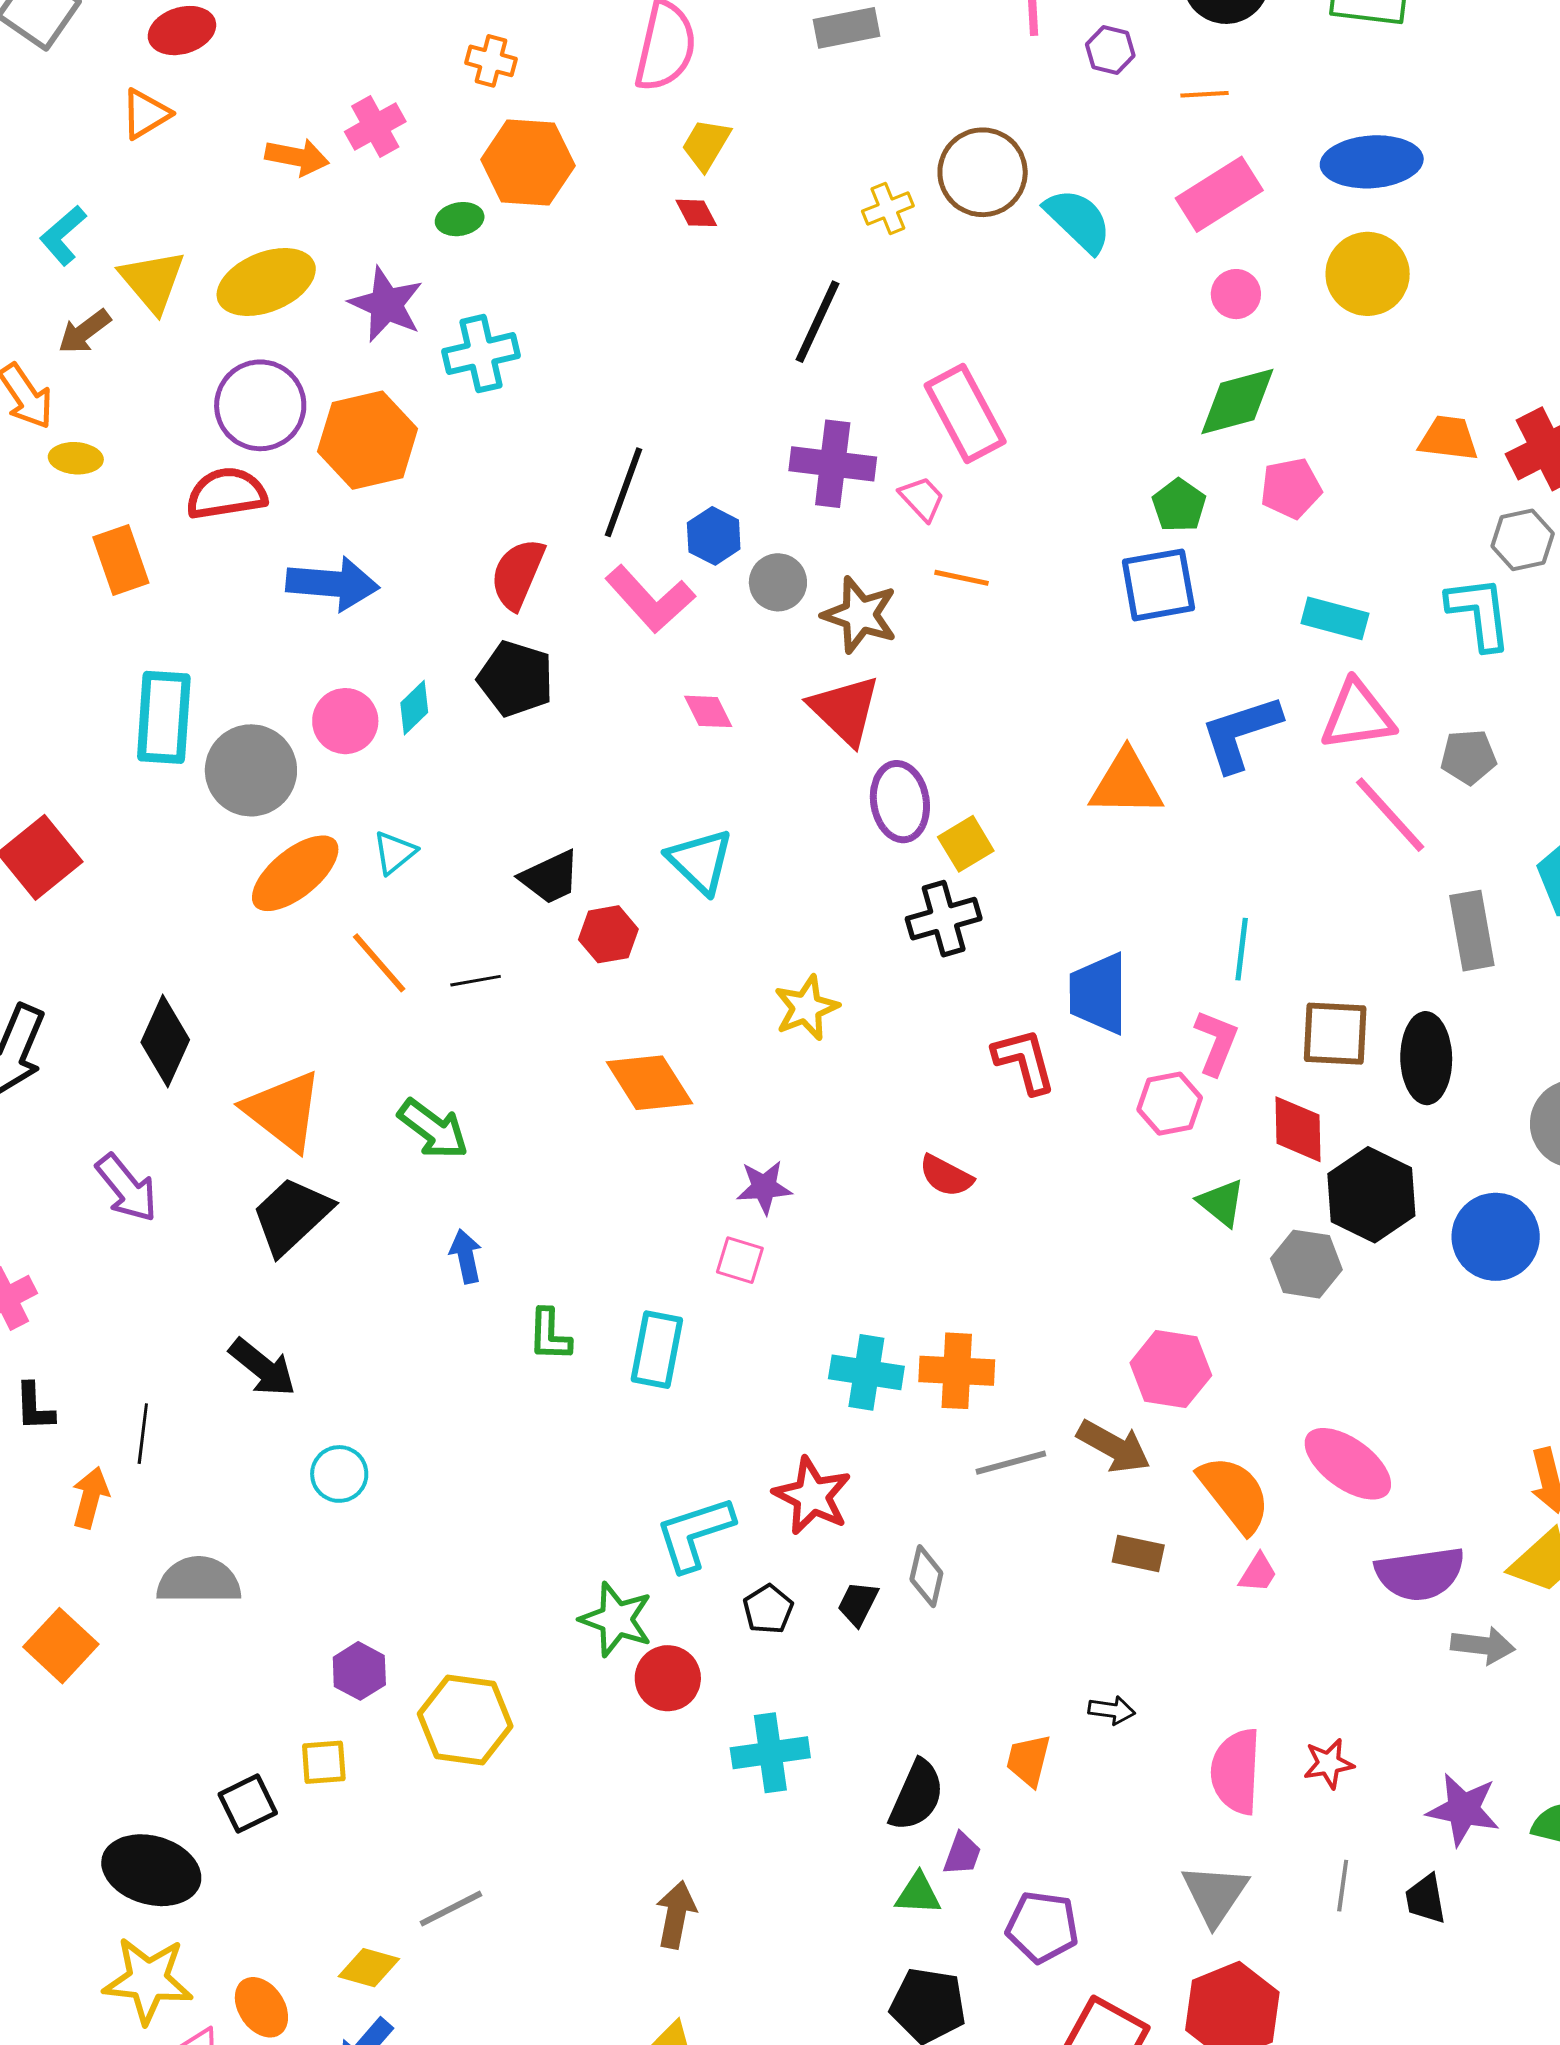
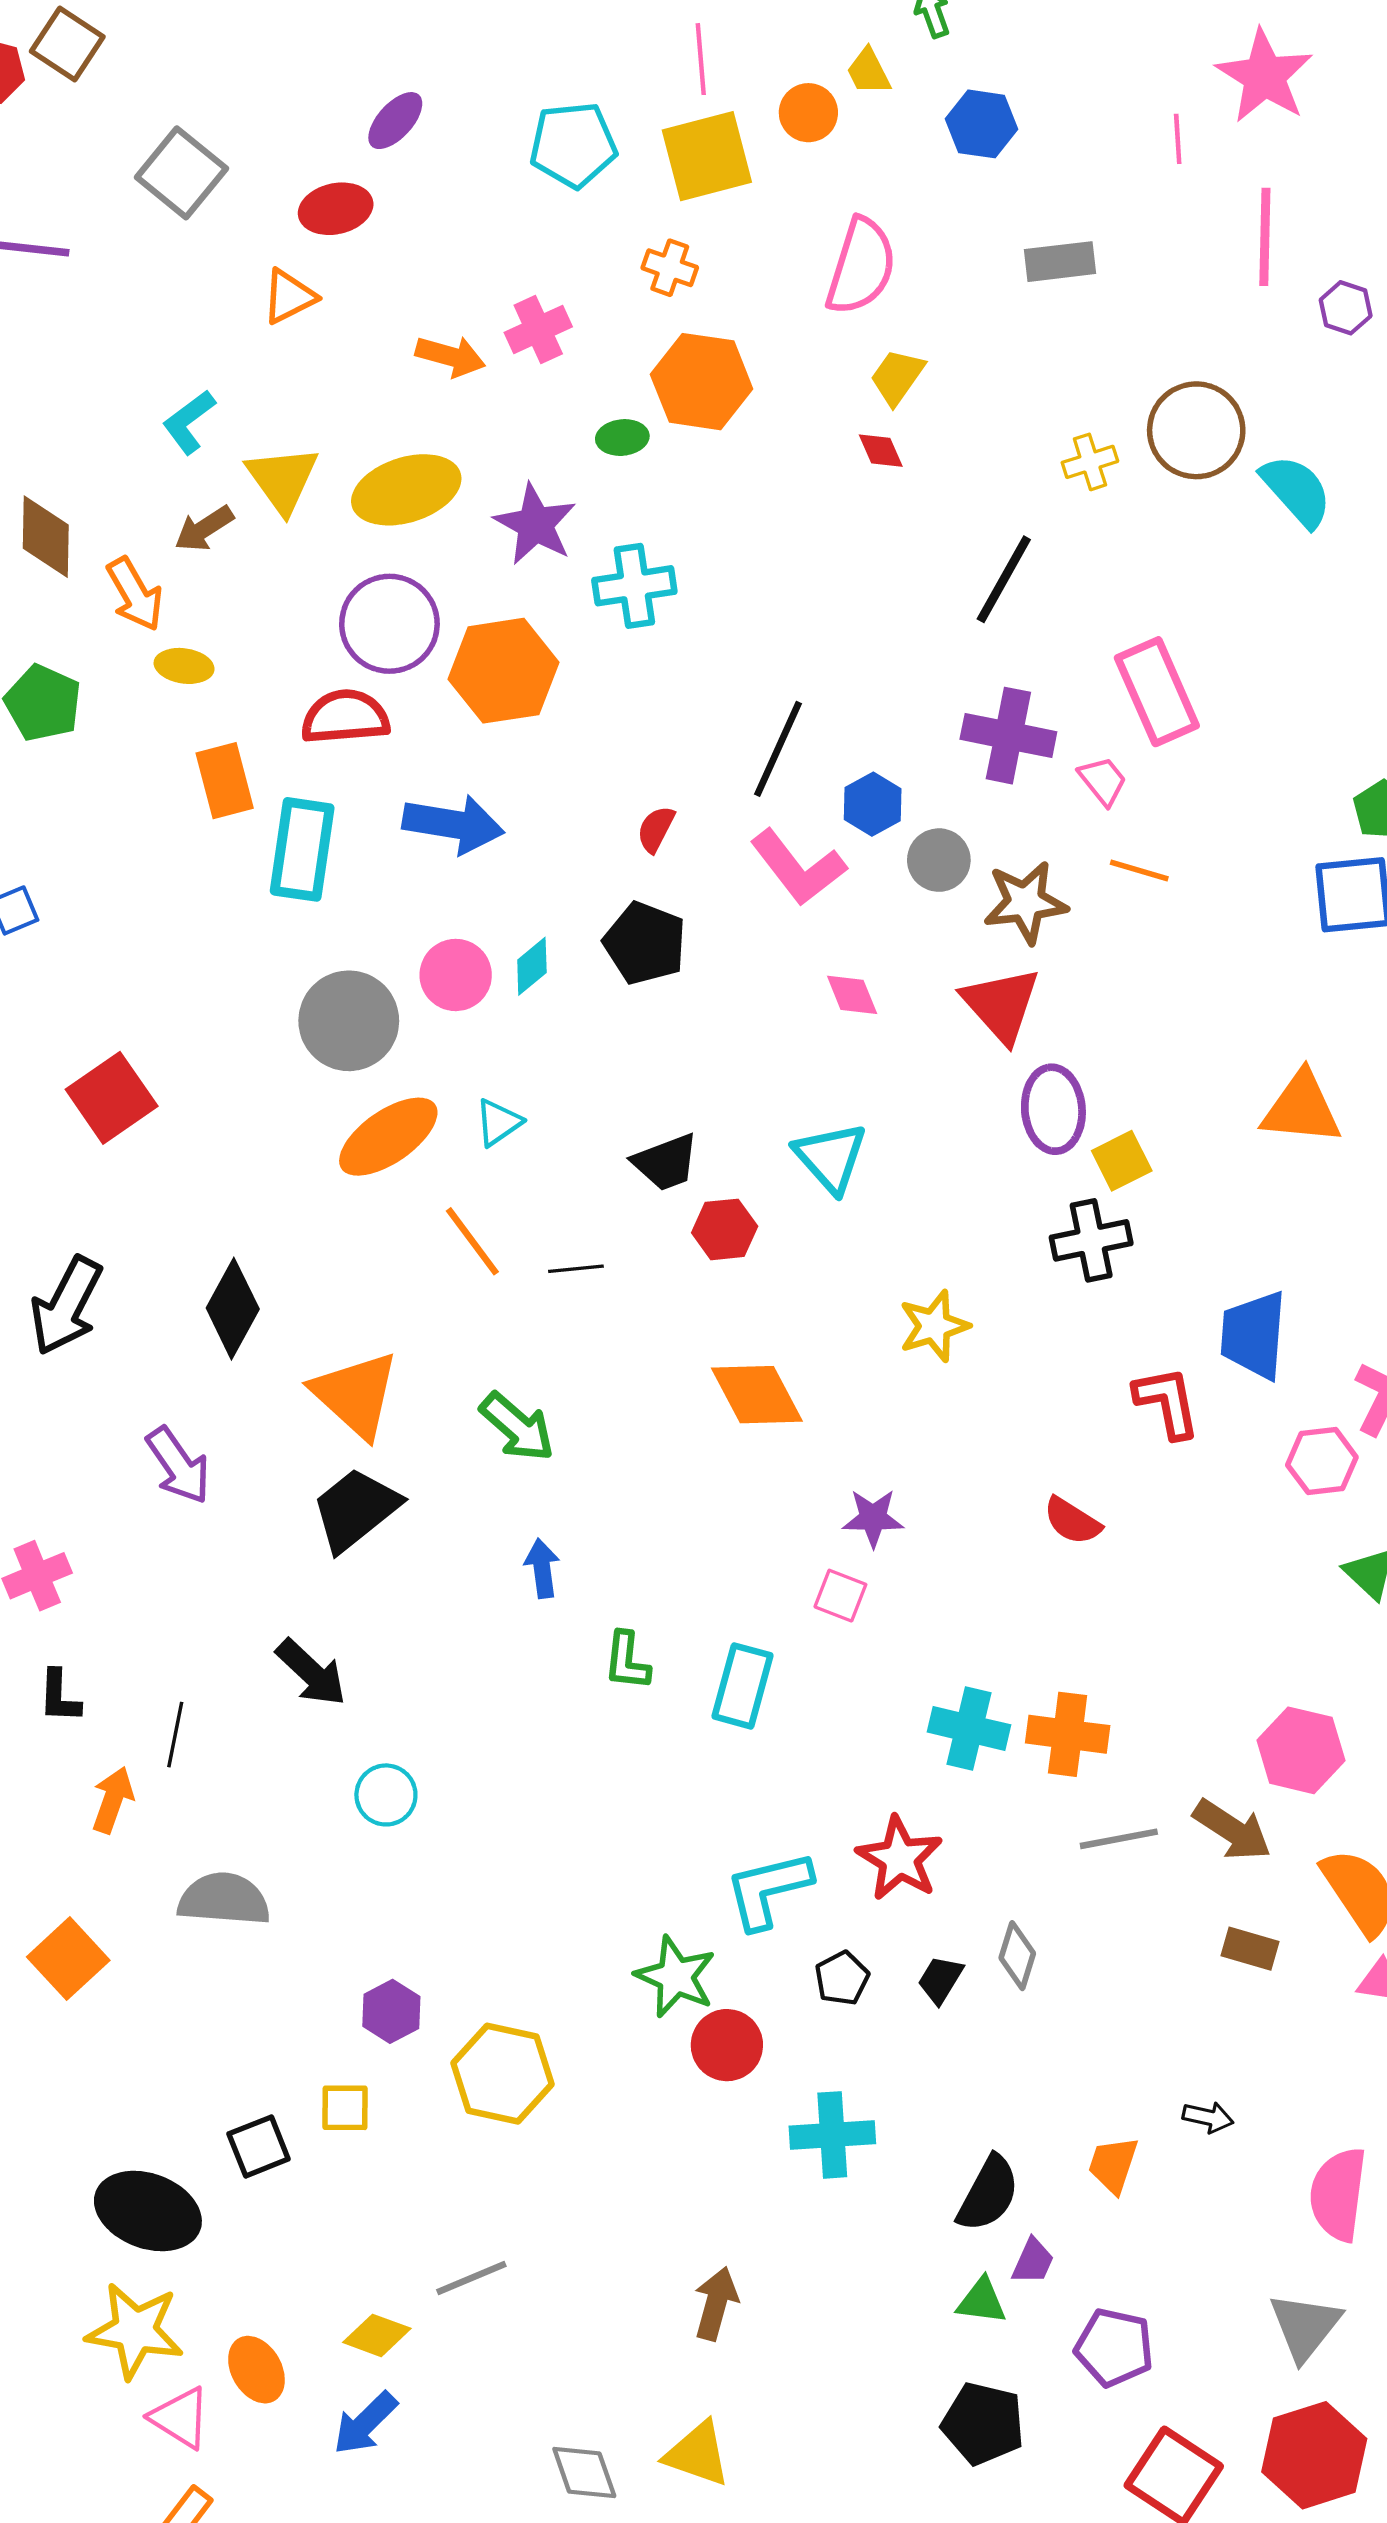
red semicircle: (518, 574) -> (656, 829), size x0.6
brown star: (860, 615) -> (1025, 902), turned -30
cyan rectangle: (164, 717) -> (302, 849), moved

